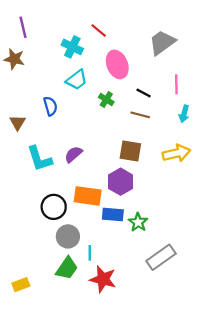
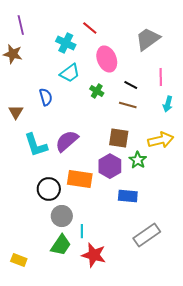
purple semicircle: (73, 154) -> (67, 141), size x1.4
blue rectangle: (113, 215) -> (128, 196), moved
green star: (138, 222) -> (138, 160), moved
yellow rectangle: (21, 285) -> (19, 260), turned 42

